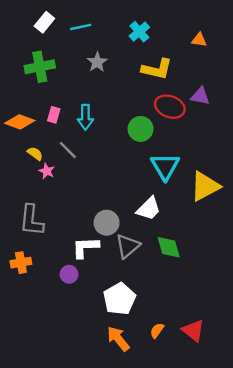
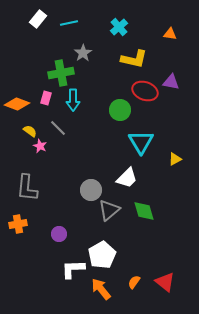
green cross: (40, 67) -> (61, 73), moved
yellow triangle: (205, 186) -> (175, 159), size x0.5
white L-shape: (85, 247) -> (73, 269), moved

